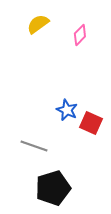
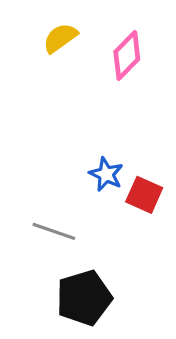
pink diamond: (80, 35) -> (127, 55), size x1.4

